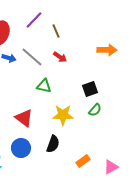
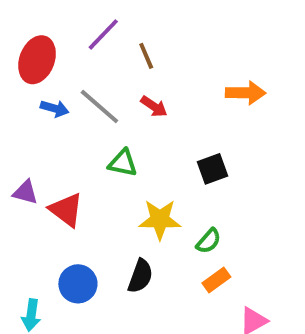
green semicircle: (95, 110) -> (209, 241), moved
red triangle: (24, 118) -> (66, 210), moved
orange rectangle: (83, 161) -> (216, 280), moved

